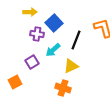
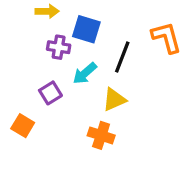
blue square: (54, 23) -> (86, 29), turned -30
orange square: (15, 82) -> (23, 126), turned -32

